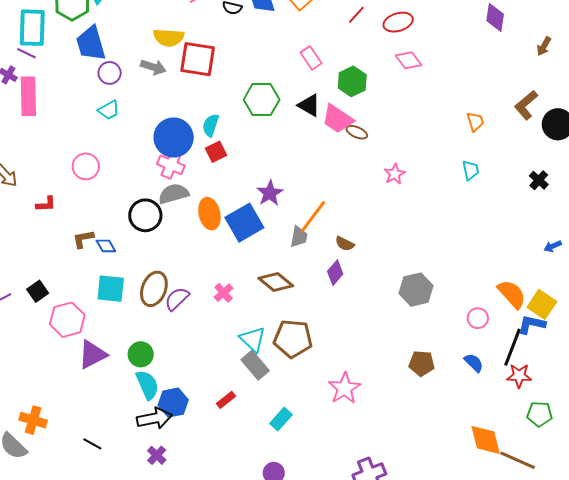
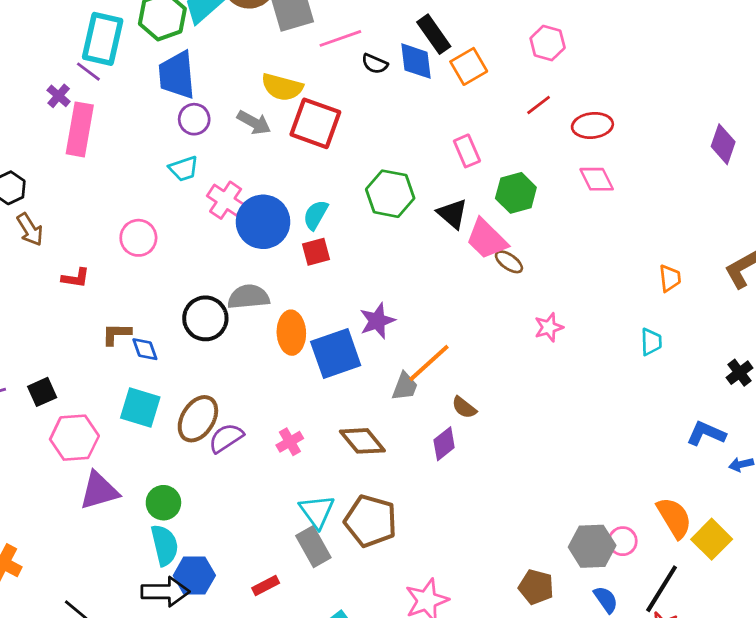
pink cross: (171, 165) -> (226, 200), moved
gray hexagon: (416, 290) -> (592, 546), moved
blue L-shape: (532, 324) -> (706, 433), moved

